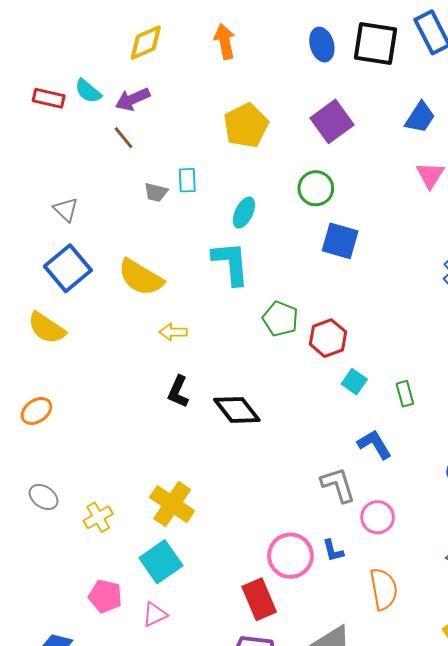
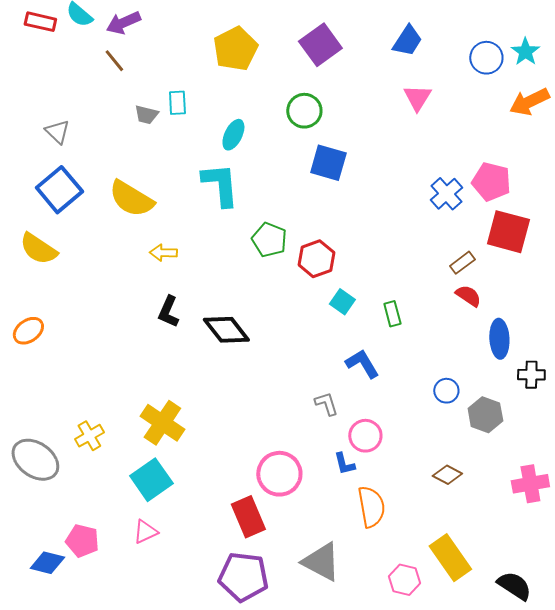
gray L-shape: (338, 485) -> (326, 404), size x0.7
gray ellipse: (44, 497) -> (35, 460), moved, size x1.6
blue L-shape: (333, 551) -> (344, 464), moved
pink pentagon: (105, 596) -> (82, 541), moved

